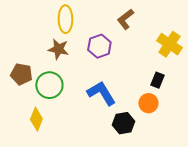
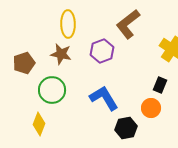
brown L-shape: (125, 19) -> (128, 24), size x1.4
brown pentagon: (21, 74) -> (24, 63), moved, turned -30

